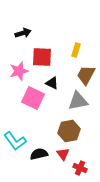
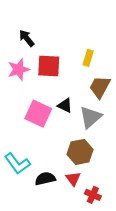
black arrow: (23, 33) -> (27, 38), turned -112
pink star: (19, 71) -> (19, 70), moved
black triangle: (52, 83) -> (65, 106), moved
gray triangle: (78, 101) -> (91, 117), turned -30

